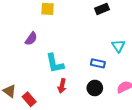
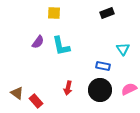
cyan L-shape: (55, 63) -> (61, 46), moved
black circle: (95, 88) -> (100, 90), size x1.5

